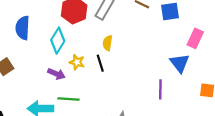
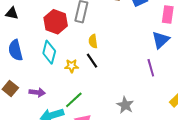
blue triangle: (180, 63) -> (161, 40), turned 42
purple arrow: (56, 74) -> (37, 92), moved
green line: (69, 99) -> (74, 100), turned -30

